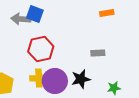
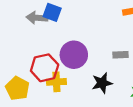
red hexagon: (41, 49) -> (45, 68), moved
purple circle: (55, 81) -> (74, 55), moved

